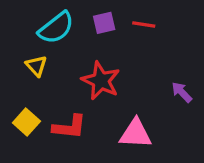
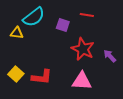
purple square: (104, 23) -> (63, 25), moved, turned 32
yellow triangle: (36, 66) -> (17, 33), moved, turned -40
red star: (101, 81) -> (83, 49), moved

